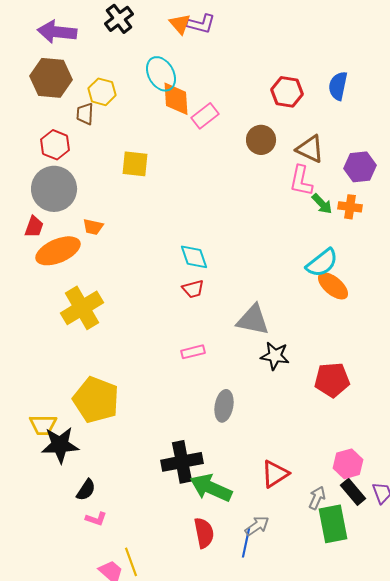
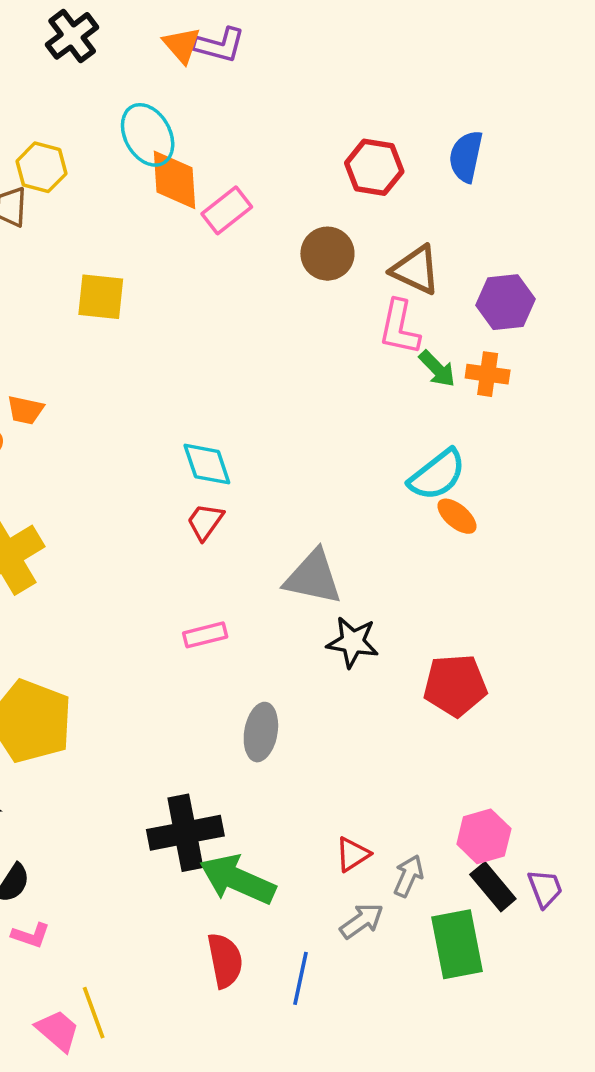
orange ellipse: (333, 286) -> (457, 516), size x0.7
red trapezoid: (193, 289) -> (205, 522), turned 140
red triangle: (275, 474) -> (353, 854), size x0.7
gray arrow: (317, 498) -> (408, 876), moved
gray arrow: (257, 526) -> (362, 921), moved

